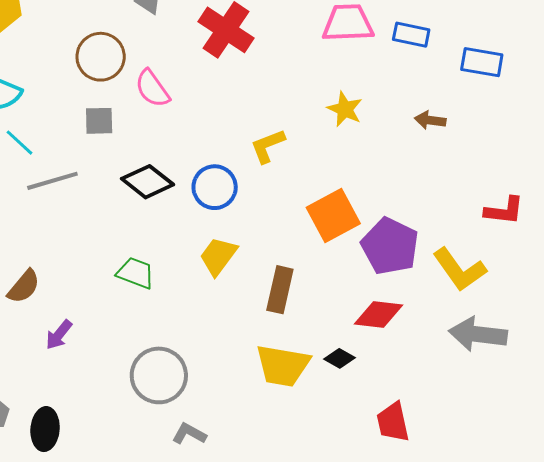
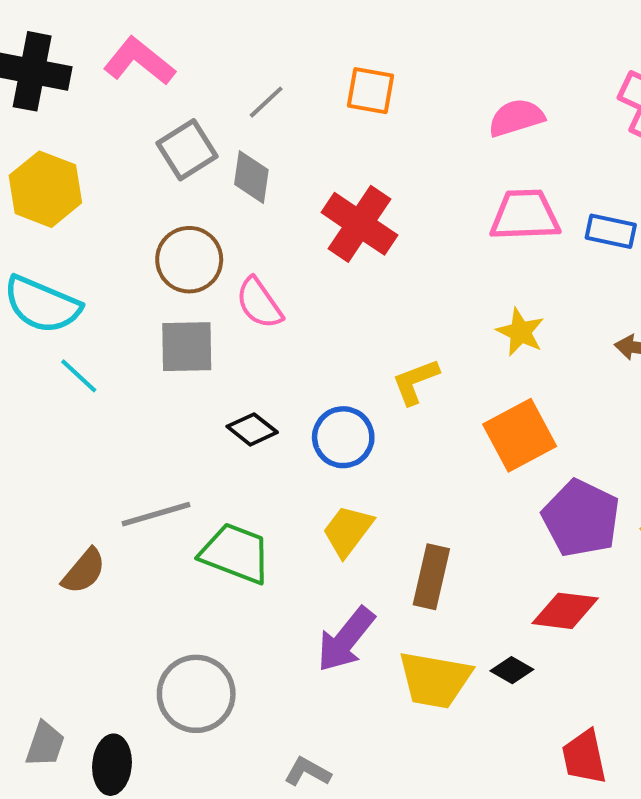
gray square: (99, 121) -> (187, 347), size x1.4
gray line: (52, 181) -> (156, 514), moved
black diamond: (147, 182) -> (252, 429), size x0.7
orange square: (333, 215) -> (520, 435), moved
green trapezoid: (136, 273) -> (236, 553), size x1.4
purple arrow: (59, 335) -> (346, 639), moved, size x1.6
gray circle: (159, 375) -> (196, 694), moved

